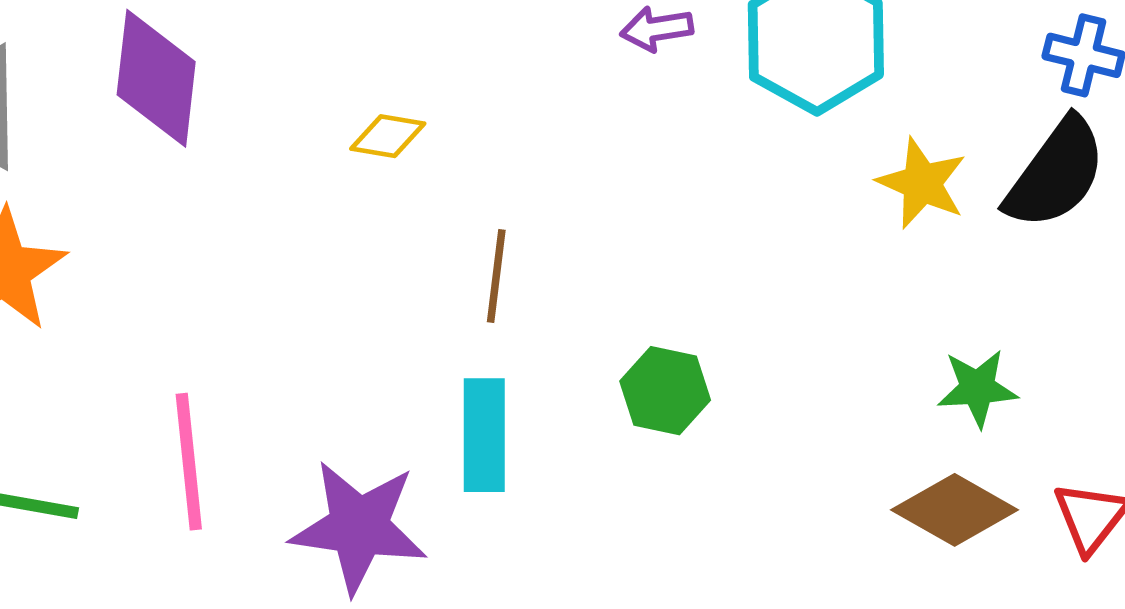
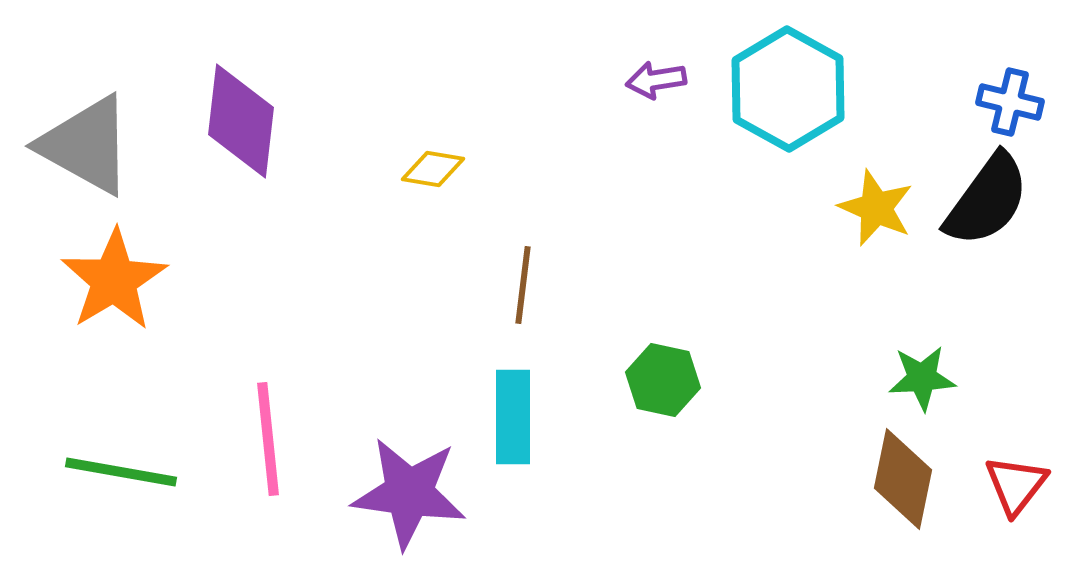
brown diamond: (955, 510) -> (903, 479), turned 72

